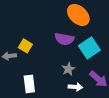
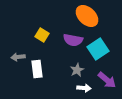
yellow square: (25, 46) -> (42, 35), moved
white rectangle: (29, 84) -> (37, 69), moved

